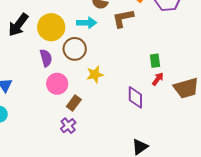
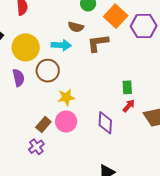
pink circle: (57, 84) -> (66, 122), moved

